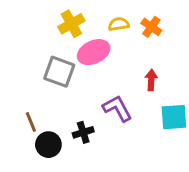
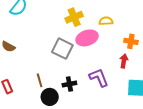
orange cross: (151, 27) -> (131, 41), moved, turned -32
black cross: (83, 132) -> (69, 84), moved

